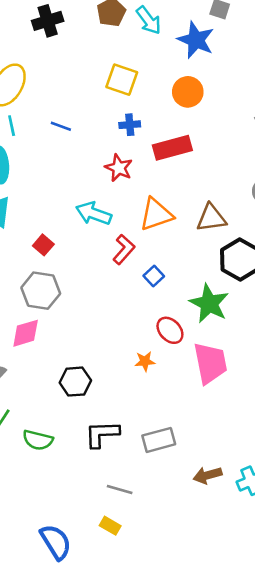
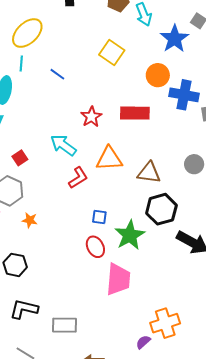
blue cross: (130, 125) -> (184, 95), moved, size x1.8
blue square: (154, 276) -> (99, 217), moved, turned 35
orange star: (145, 361) -> (30, 220), moved

